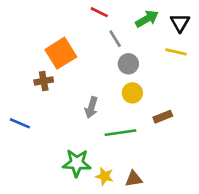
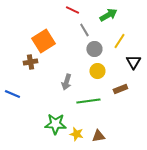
black triangle: (180, 23) -> (133, 62), moved
yellow line: (176, 52) -> (119, 41), moved, turned -70

